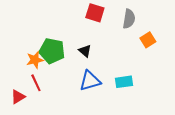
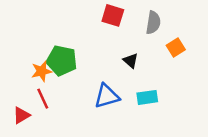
black triangle: (85, 51) -> (131, 61), moved

